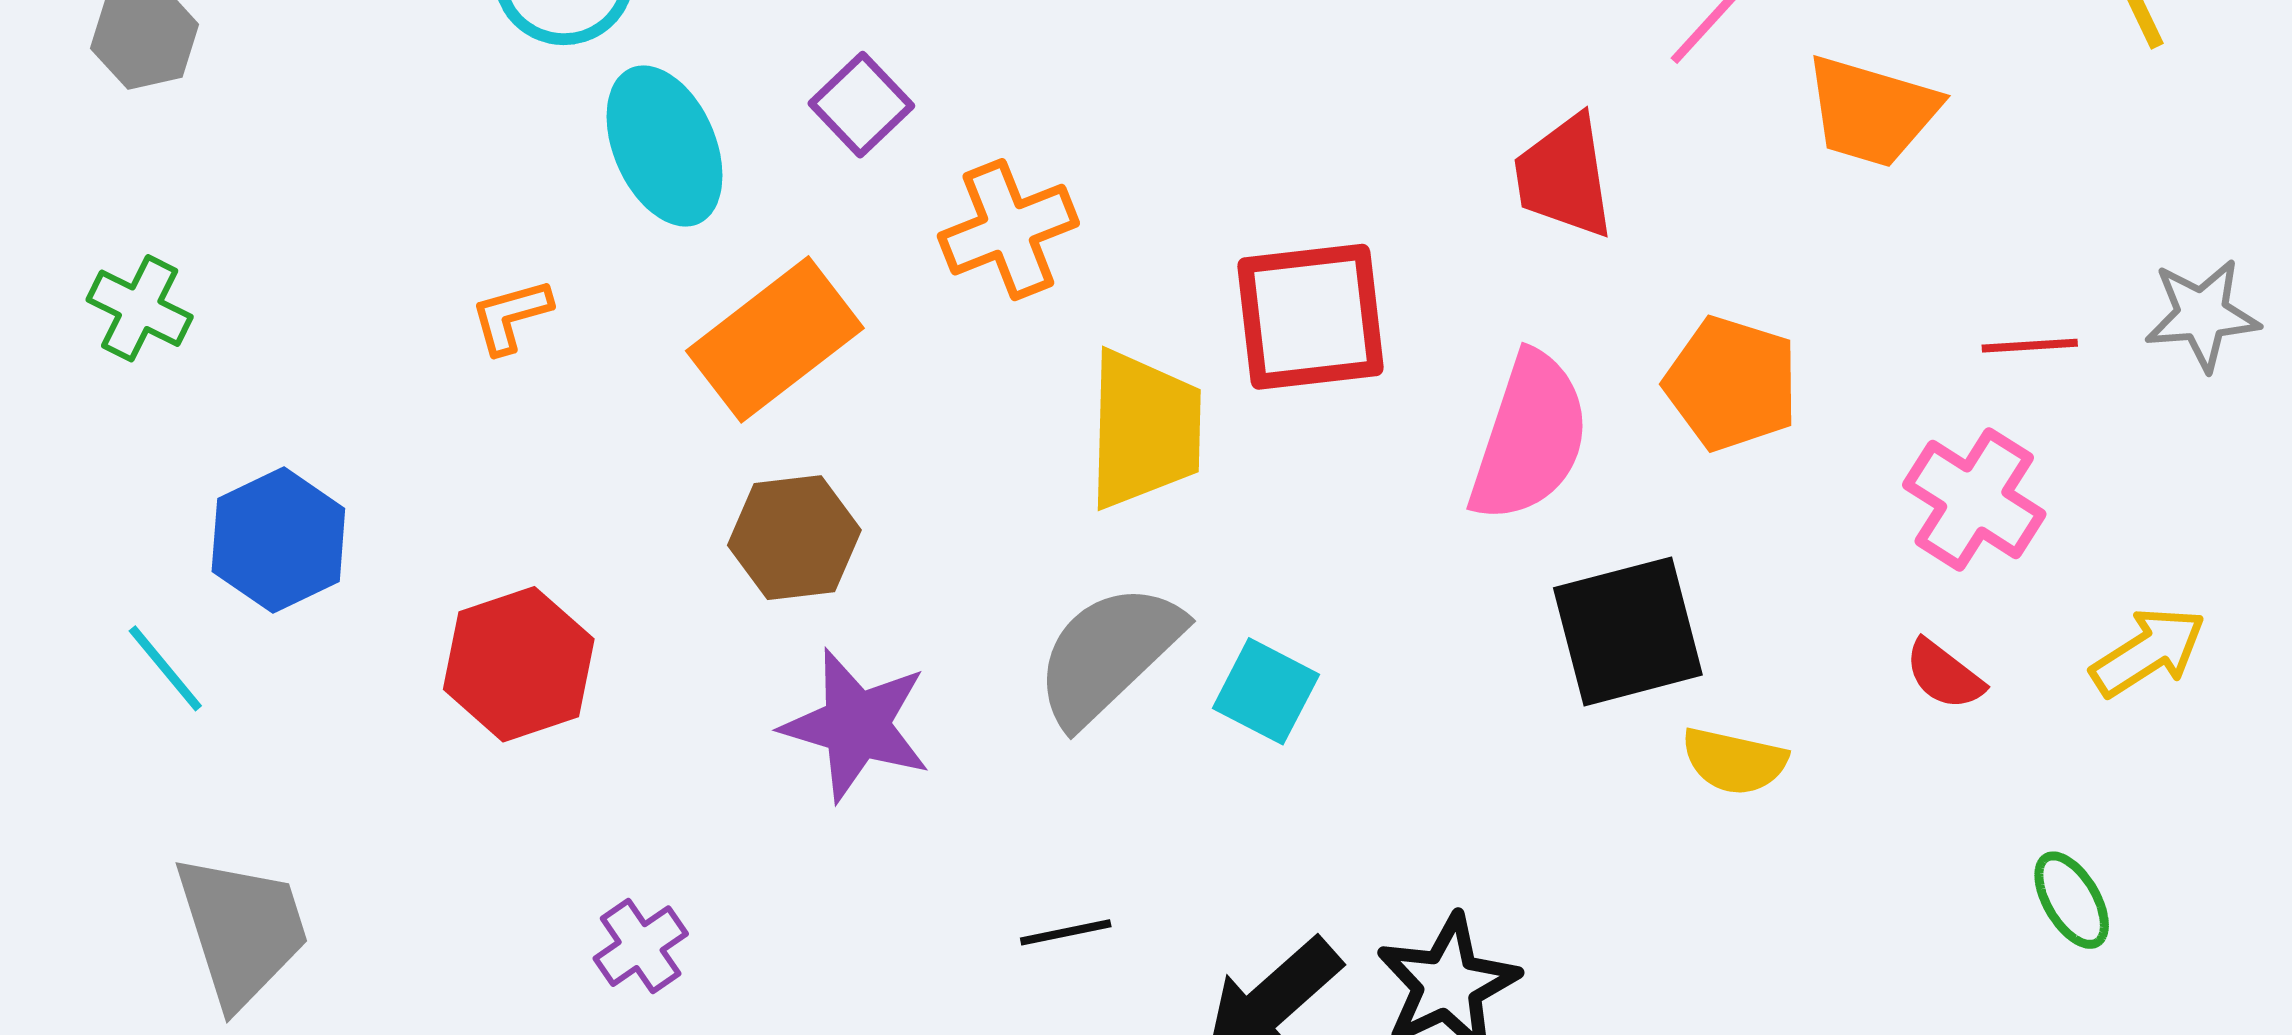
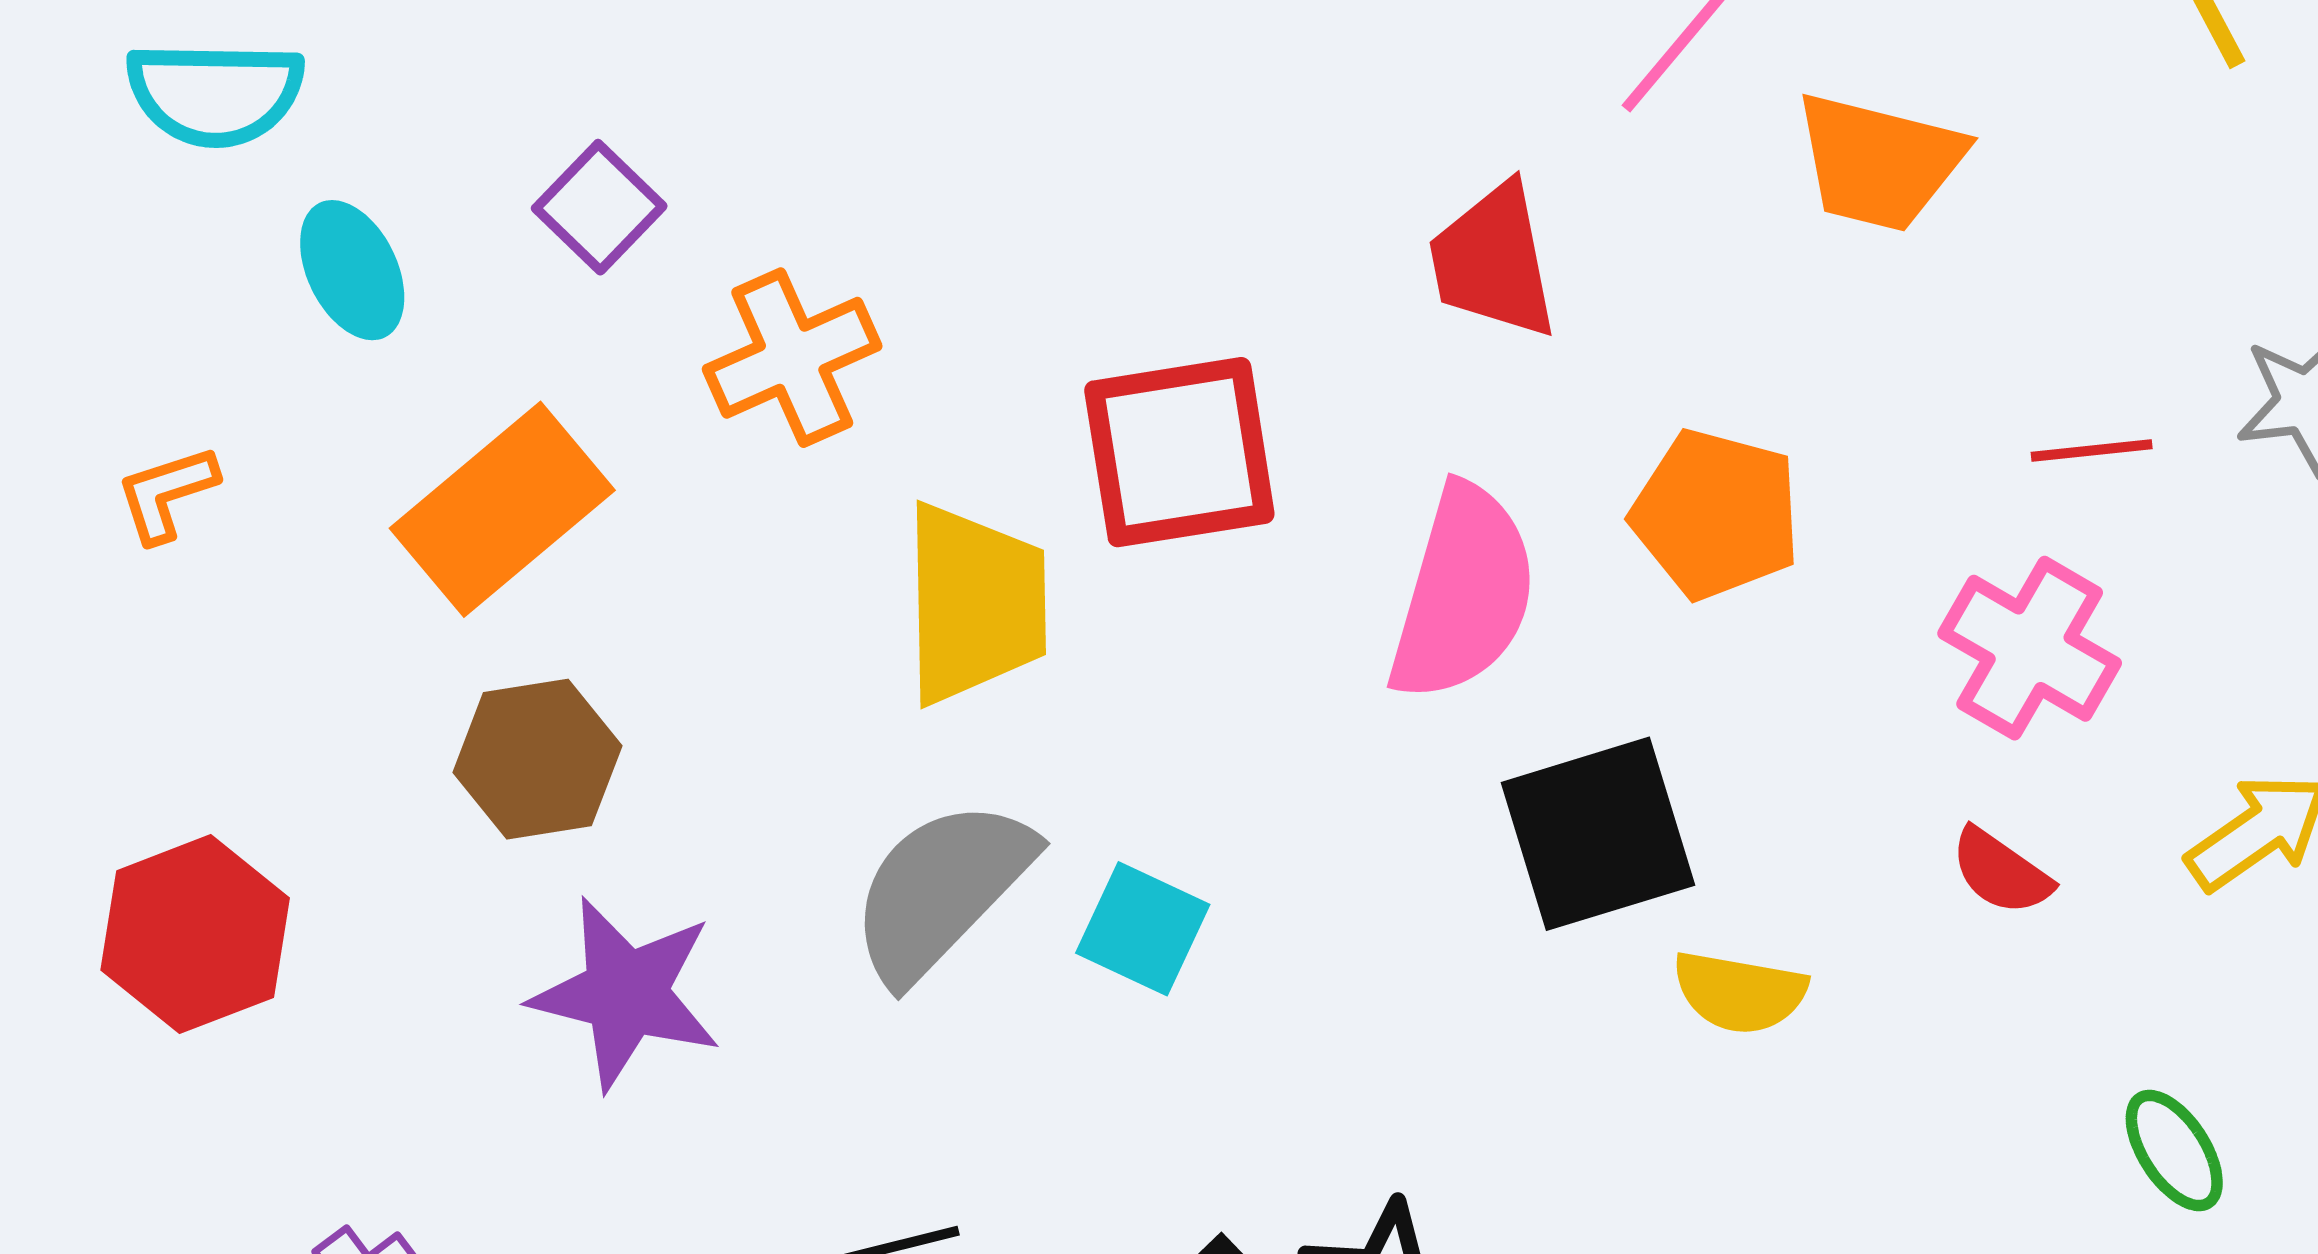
cyan ellipse: (664, 146) -> (352, 270), size x0.7

